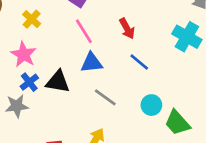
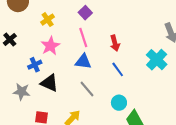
pink star: (24, 54) -> (50, 46), moved
black triangle: (58, 82) -> (49, 83), moved
gray star: (17, 106) -> (22, 92), moved

